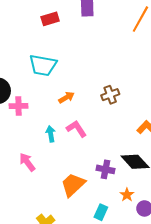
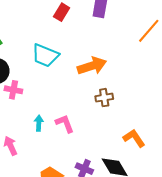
red rectangle: (50, 19) -> (62, 12), turned -54
orange arrow: (66, 97) -> (92, 66), moved, size x1.8

